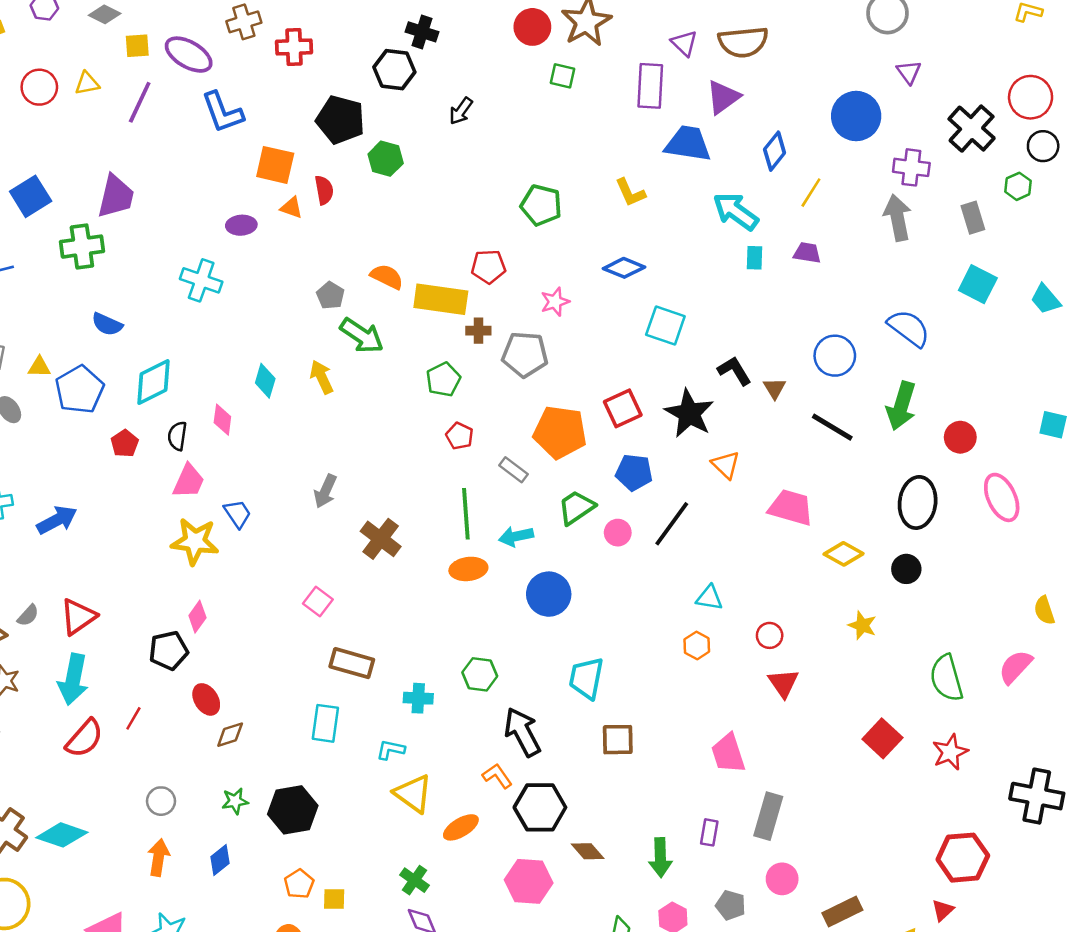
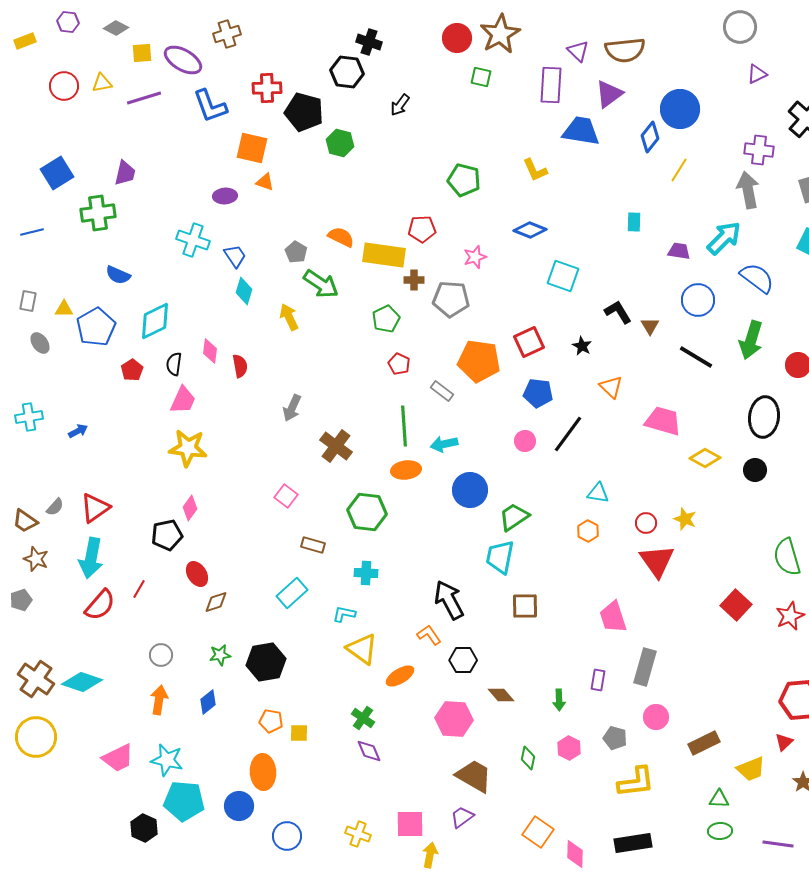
red cross: (294, 47) -> (267, 88), moved
purple triangle: (909, 72) -> (757, 74), turned 40
purple line: (140, 102) -> (144, 98), turned 48
blue circle: (856, 116) -> (680, 109), moved
red semicircle: (324, 190) -> (240, 366), moved
purple trapezoid: (116, 196) -> (125, 173), size x0.7
cyan arrow: (736, 211) -> (724, 238), moved, turned 99
purple trapezoid: (807, 253) -> (679, 251), moved
cyan diamond: (265, 381) -> (244, 291), moved
black star: (689, 413) -> (582, 346), size x0.5
green trapezoid: (576, 507) -> (514, 517), moved
blue trapezoid: (238, 514) -> (235, 256), moved
blue arrow: (57, 520) -> (78, 431), size x0.6
yellow star: (862, 625) -> (685, 519), moved
brown rectangle: (352, 663) -> (313, 545), size x0.7
green hexagon: (480, 674) -> (367, 512), moved, size x1.4
red triangle: (783, 683) -> (657, 561), size x1.4
cyan rectangle: (325, 723) -> (292, 593), turned 40
black hexagon: (540, 807) -> (463, 660), size x0.7
green arrow: (660, 858) -> (559, 700), size x0.7
orange pentagon: (299, 884) -> (271, 721), turned -30

